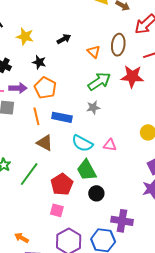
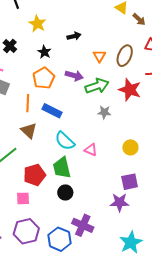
purple arrow: (18, 88) -> (74, 76), moved
gray star: (93, 108) -> (104, 112), moved
pink square: (57, 210) -> (23, 198), turned -32

